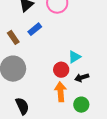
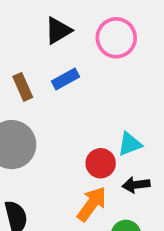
orange arrow: (60, 92) -> (92, 204), turned 30

